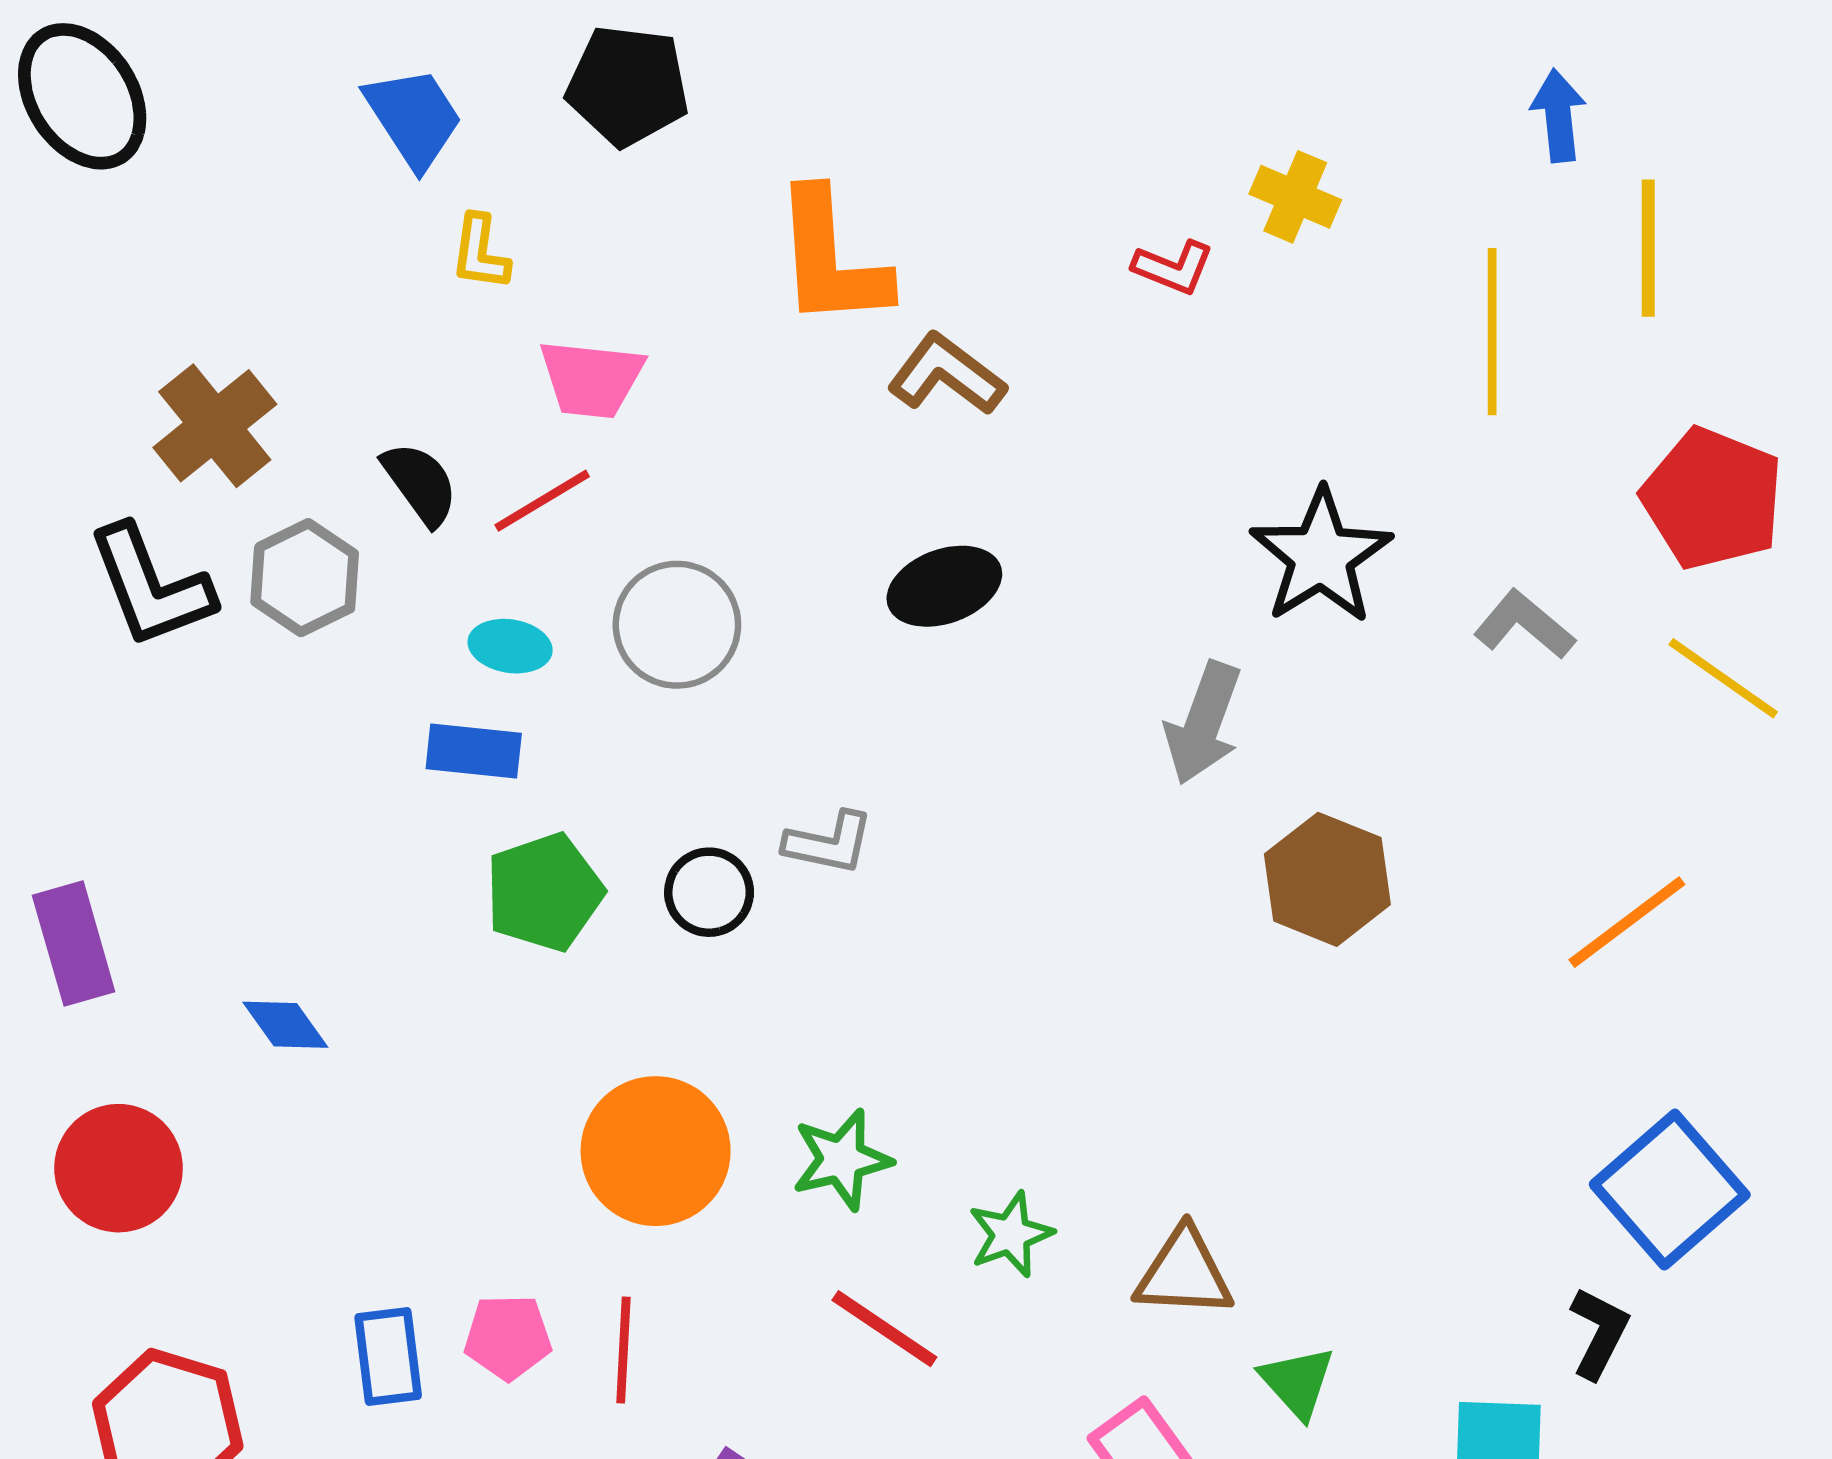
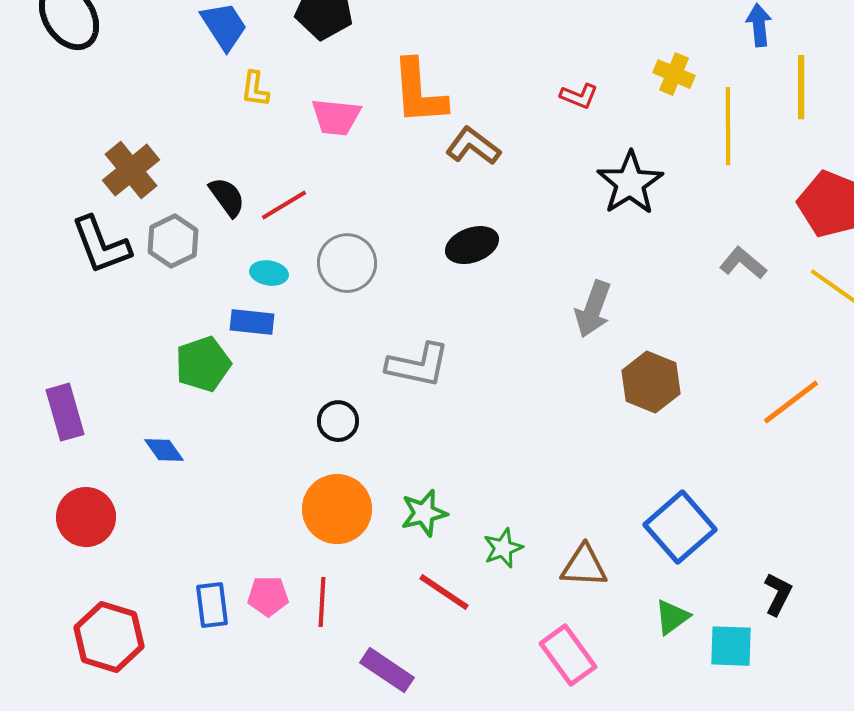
yellow cross: (1295, 197) -> (674, 74), moved
pink trapezoid: (591, 379) -> (336, 117), moved
black star: (1321, 556) -> (630, 183), moved
gray L-shape: (829, 843) -> (418, 365), size x1.5
green pentagon: (544, 892) -> (203, 364), moved
black circle: (709, 892) -> (338, 421), moved
blue square: (1670, 1190) -> (680, 527), moved
green triangle: (1297, 1382) -> (672, 617), moved, turned 36

